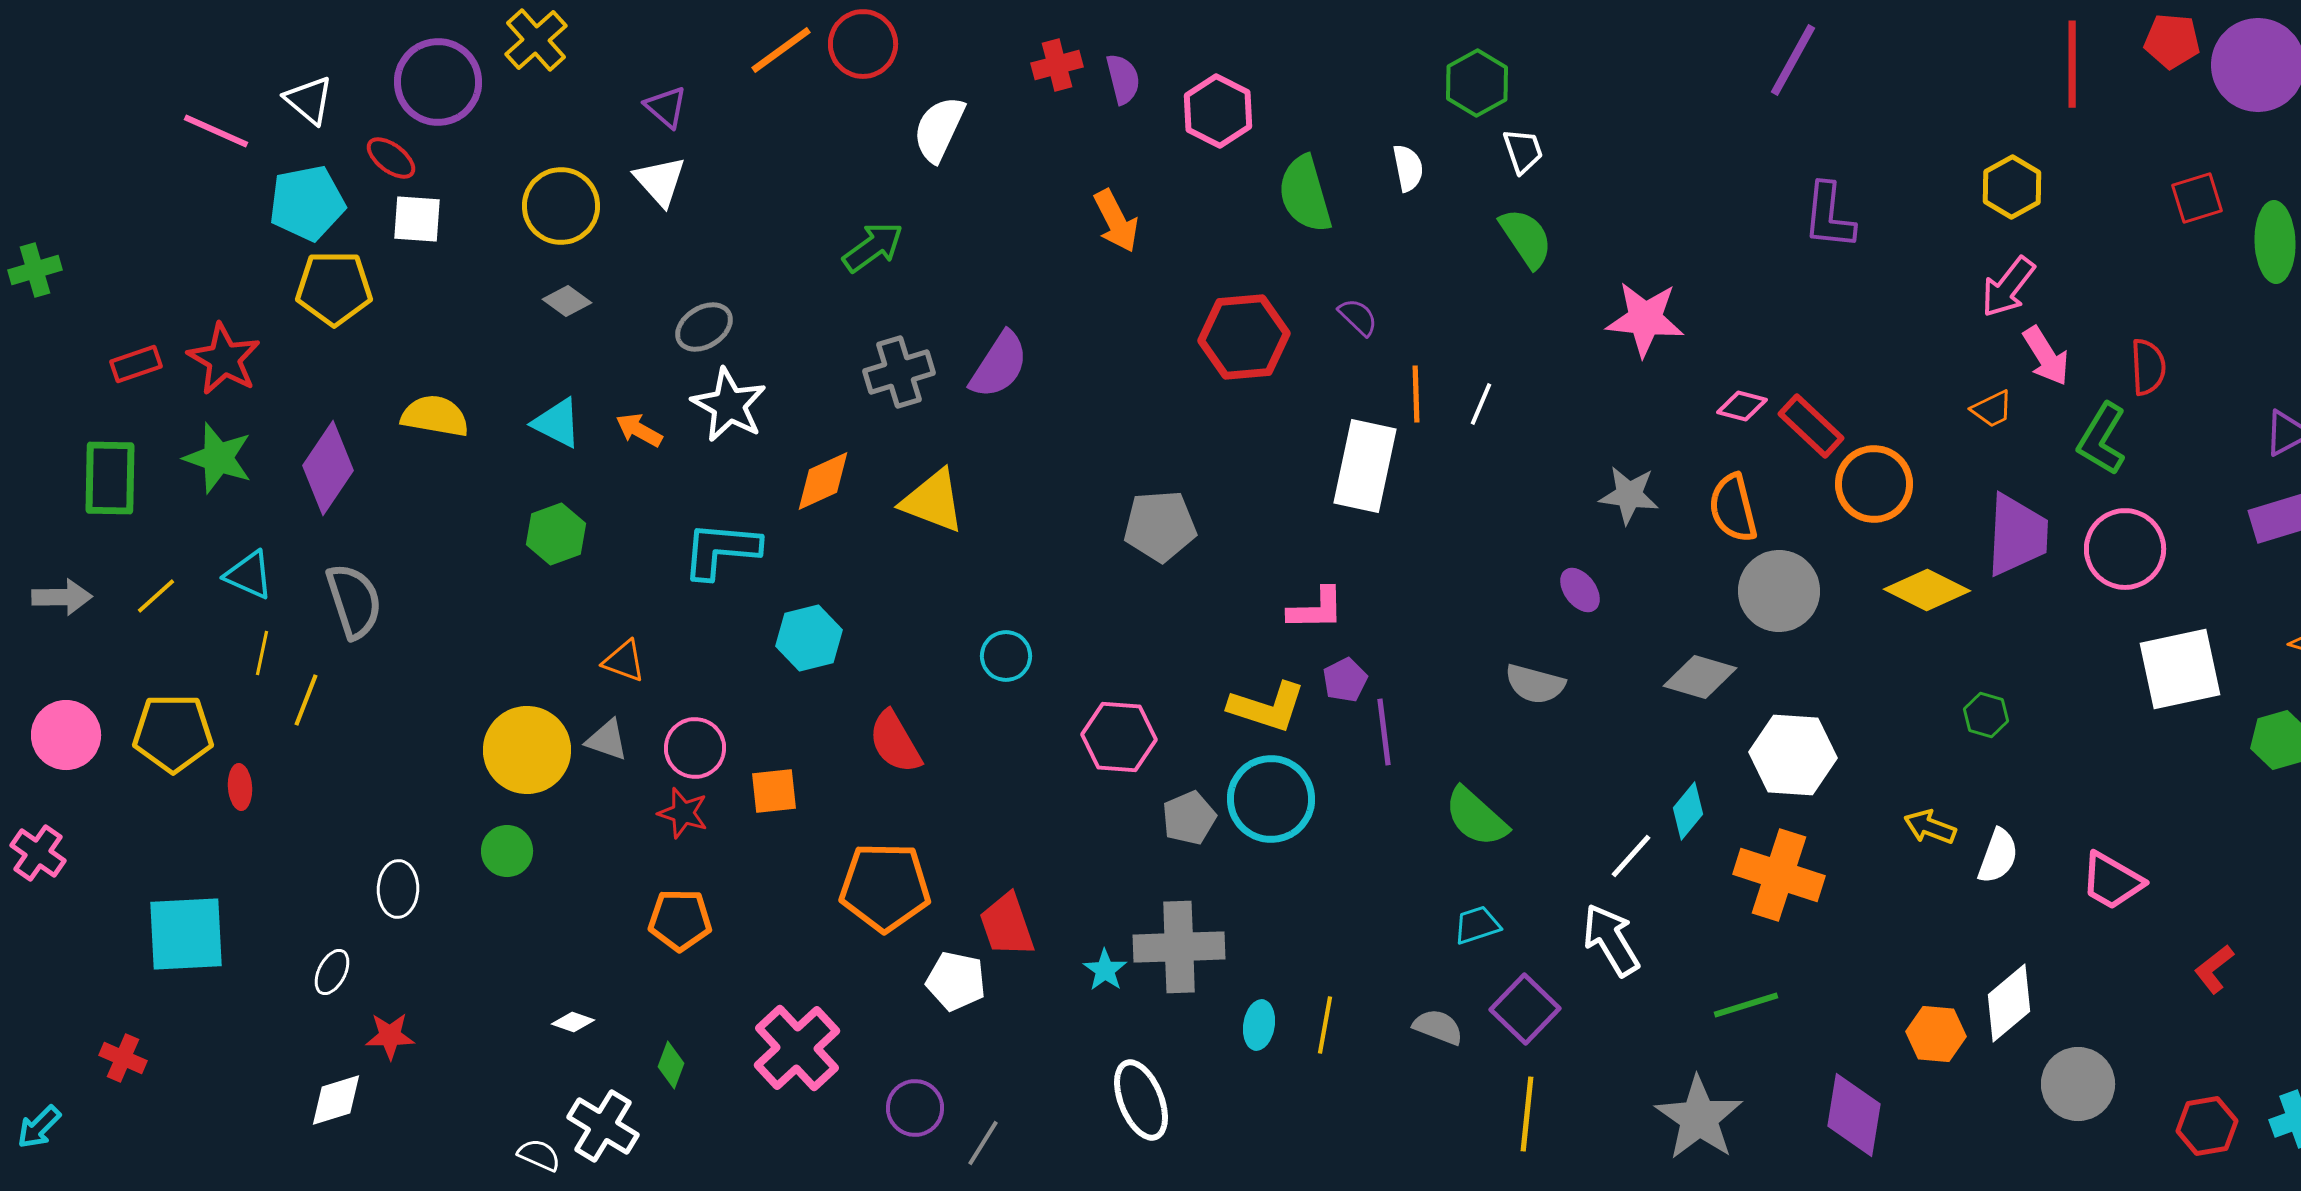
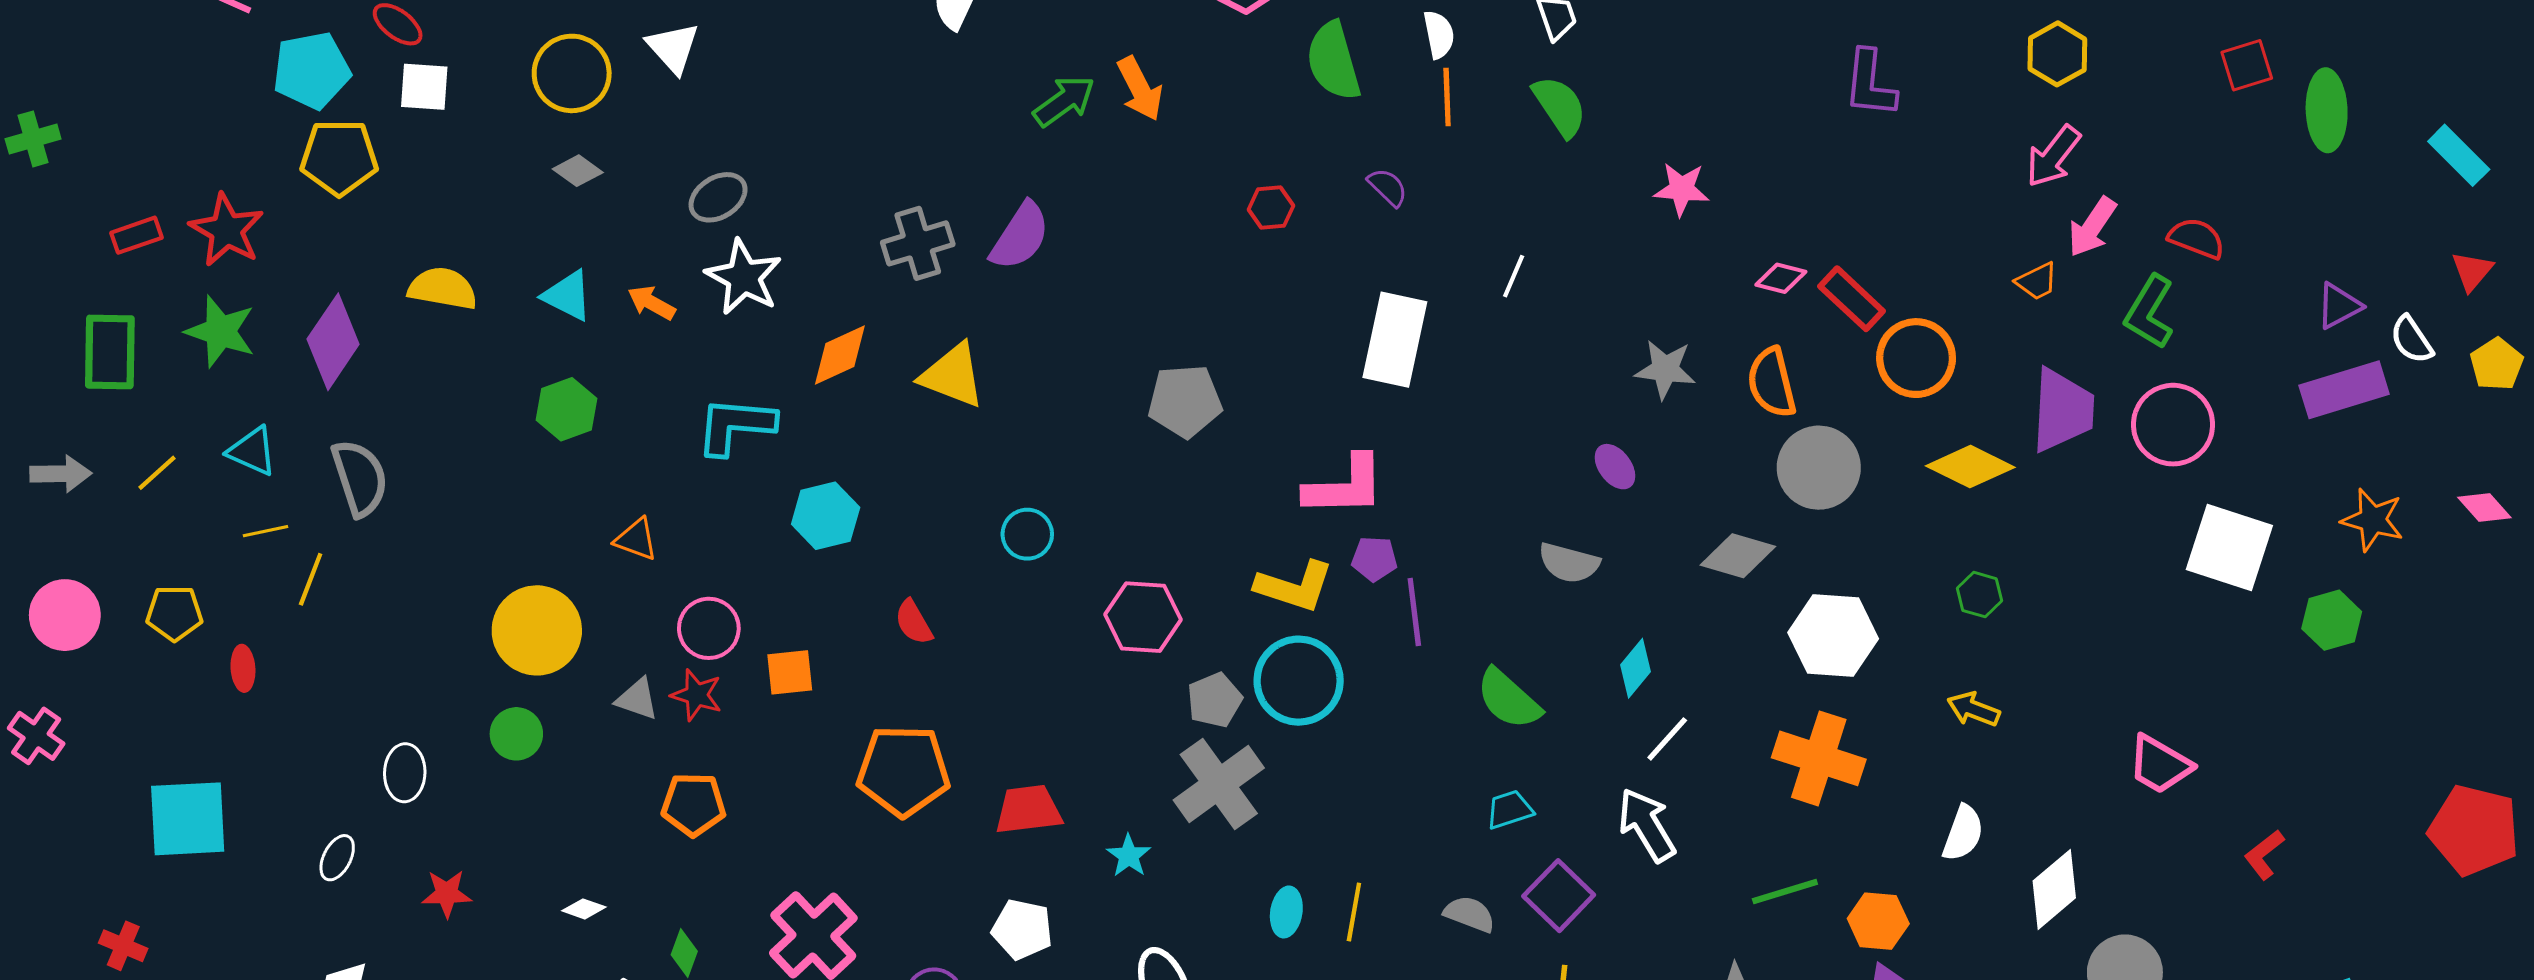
green arrow: (873, 247) -> (1064, 101), moved
pink star: (1645, 319) -> (1682, 189), size x0.7
red hexagon: (1244, 337) -> (1271, 208), size x0.5
pink arrow: (2046, 356) -> (2092, 227), turned 66
red semicircle: (2148, 367) -> (2197, 238), turned -66
orange line: (1416, 394) -> (1447, 97), moved
pink L-shape: (1316, 609) -> (1345, 486), size x1.4
yellow line: (262, 653) -> (265, 531), turned 66
white square: (2180, 669) -> (2229, 547), turned 30
purple pentagon: (1345, 680) -> (1374, 559), turned 30
green hexagon: (1986, 715) -> (1980, 595), moved
yellow pentagon: (173, 733) -> (174, 613), size x0.7
gray triangle: (607, 740) -> (637, 699), moved
red semicircle: (895, 742) -> (914, 622), size x0.7
cyan diamond: (1688, 811) -> (1635, 668), moved
white semicircle: (1998, 856) -> (1963, 833), moved
red trapezoid: (1007, 925) -> (1028, 810), turned 102
gray cross: (1179, 947) -> (1219, 784), moved, turned -34
white pentagon: (956, 981) -> (1022, 929), moved
orange hexagon: (1936, 1034) -> (1878, 921), moved
red star: (390, 1036) -> (447, 894), moved

